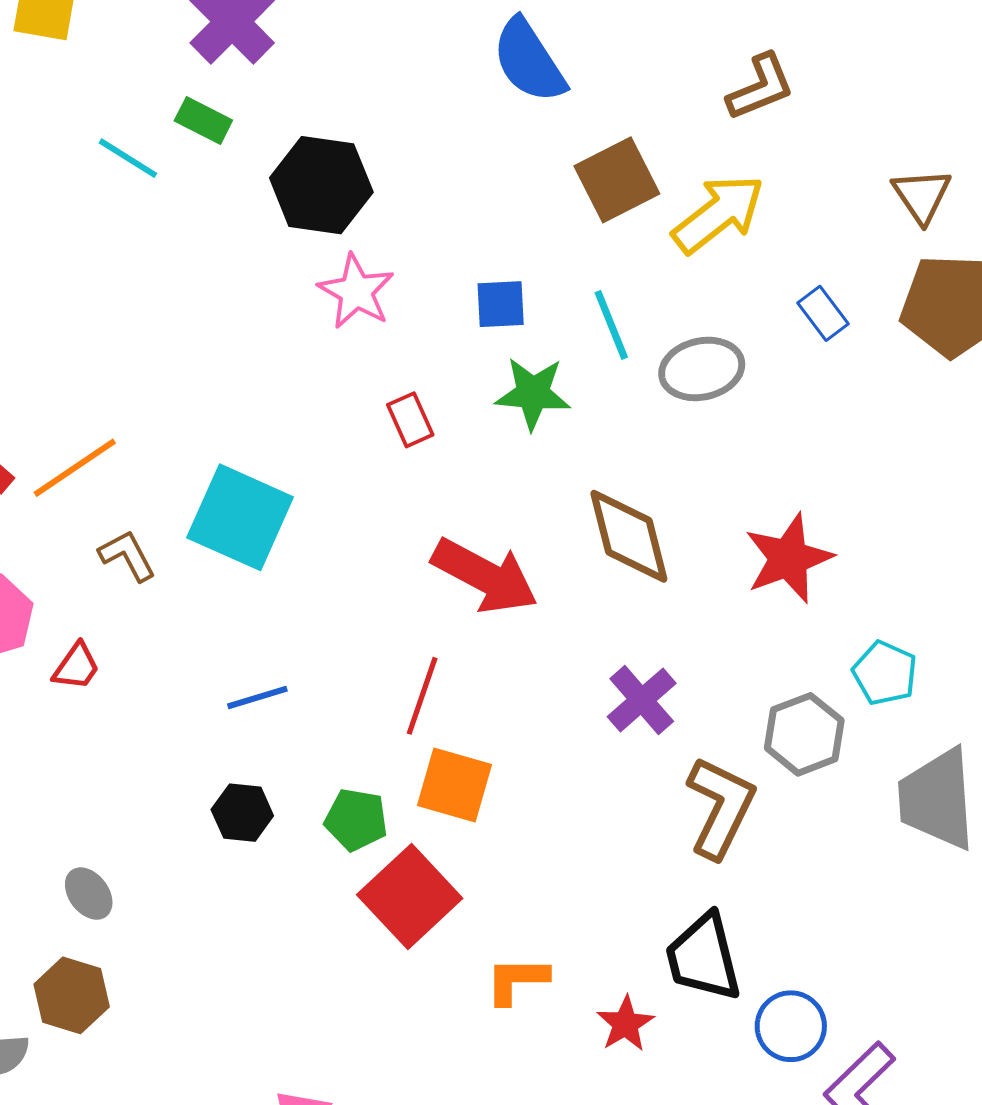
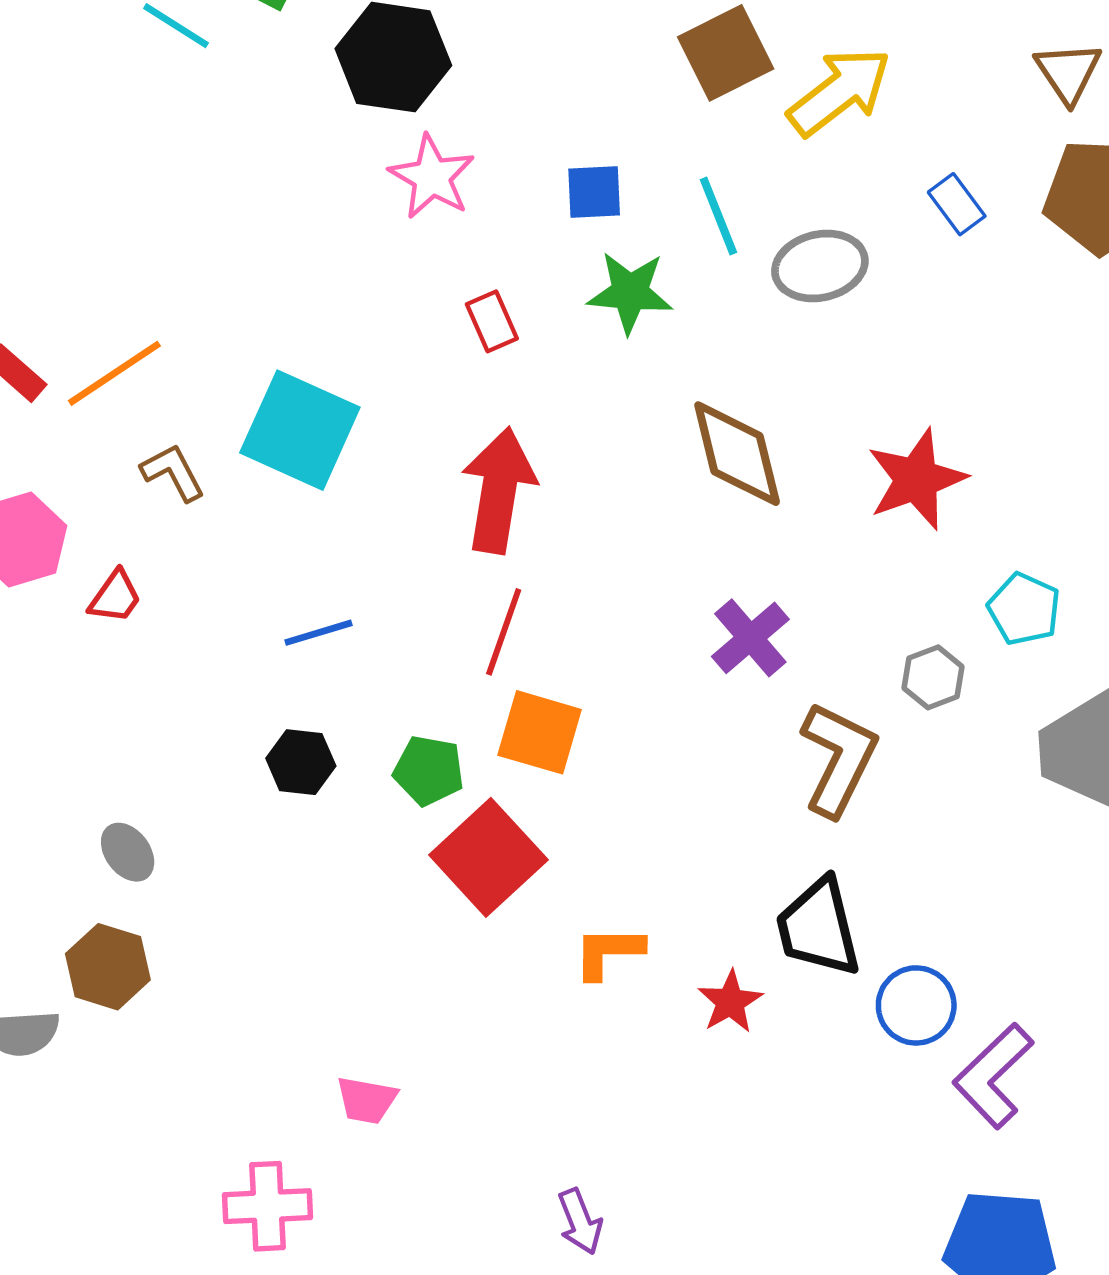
red arrow: (485, 576) -> (499, 490), moved, turned -109
gray hexagon: (804, 734) -> (933, 677), size x0.7

